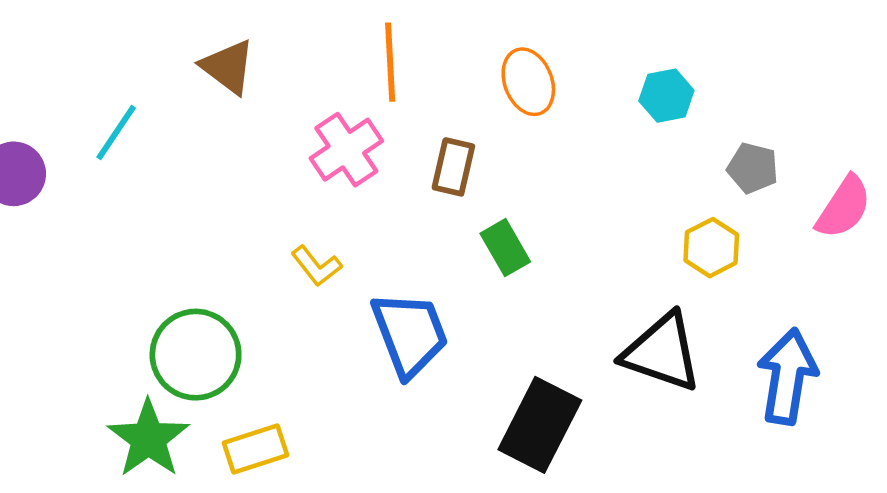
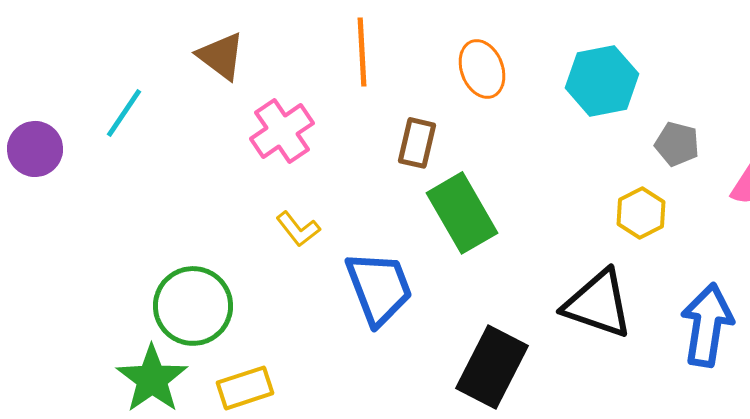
cyan hexagon: (666, 96) -> (602, 81), size x1.5
pink cross: (346, 150) -> (282, 131), moved
green rectangle: (505, 248) -> (462, 213), size x1.6

